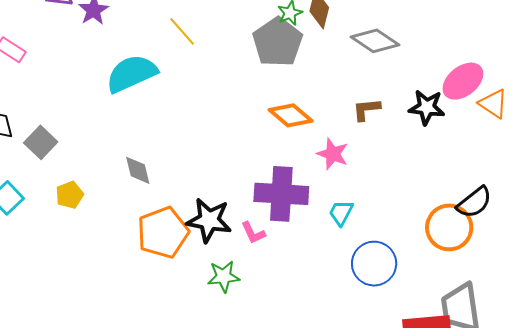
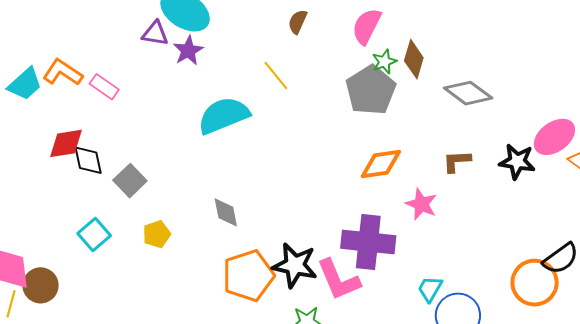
orange diamond: (291, 115) -> (381, 164), turned -51
cyan trapezoid: (341, 213) -> (430, 289), moved
pink L-shape: (253, 233) -> (338, 280), size x1.8

